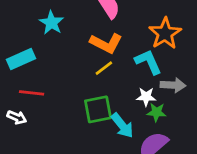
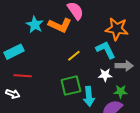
orange star: (165, 33) -> (117, 29), turned -30
orange L-shape: (106, 43) -> (60, 25), moved
green star: (156, 112) -> (121, 92), moved
cyan arrow: (122, 126) -> (89, 96), turned 36

